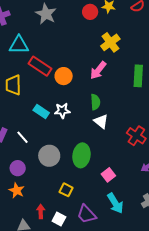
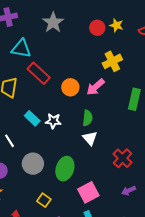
orange circle: (64, 76) -> (70, 87), moved
pink square: (108, 175) -> (88, 192), size x1.5

